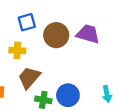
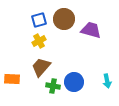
brown circle: (56, 35) -> (64, 19), moved
yellow cross: (17, 50) -> (39, 41), moved, turned -32

